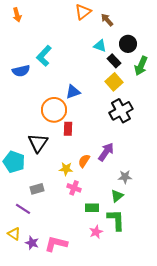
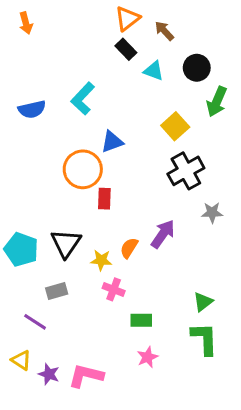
cyan L-shape: (44, 56) -> (83, 99), moved
black rectangle: (114, 61) -> (126, 49), moved
black triangle: (38, 143) -> (66, 243), moved
gray star: (125, 177) -> (212, 212), moved
green triangle: (117, 196) -> (203, 302), moved
green L-shape: (116, 220) -> (204, 339), moved

